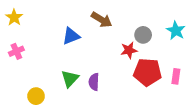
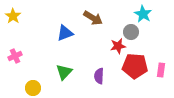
cyan star: (176, 31) -> (143, 14), moved
pink cross: (16, 51) -> (15, 56), moved
purple semicircle: (94, 82) -> (99, 76), moved

